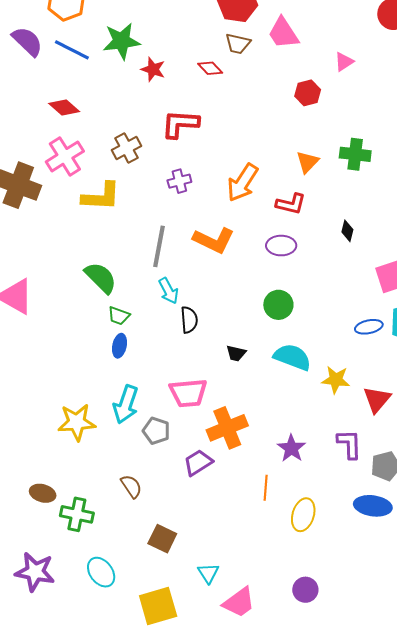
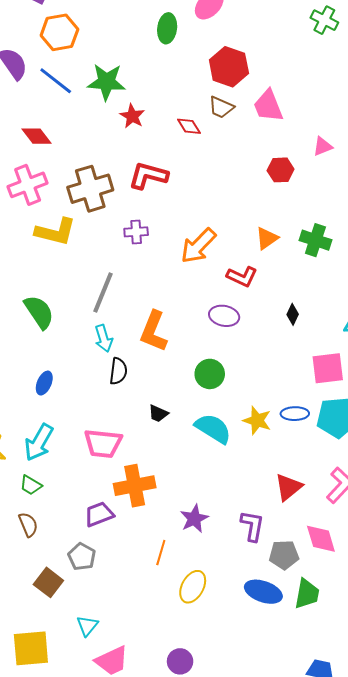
brown cross: (126, 148) -> (90, 189), size x1.5
orange L-shape: (214, 240) -> (154, 331), moved, turned 75
green trapezoid: (119, 316) -> (31, 485), moved
yellow star: (336, 380) -> (257, 420), moved
gray pentagon: (156, 431) -> (82, 557), moved

